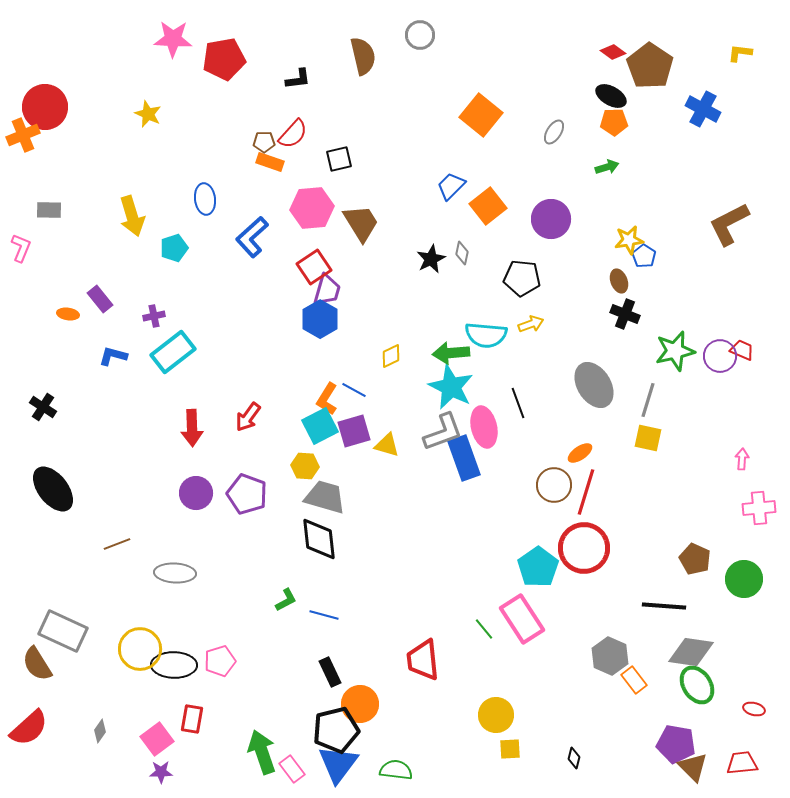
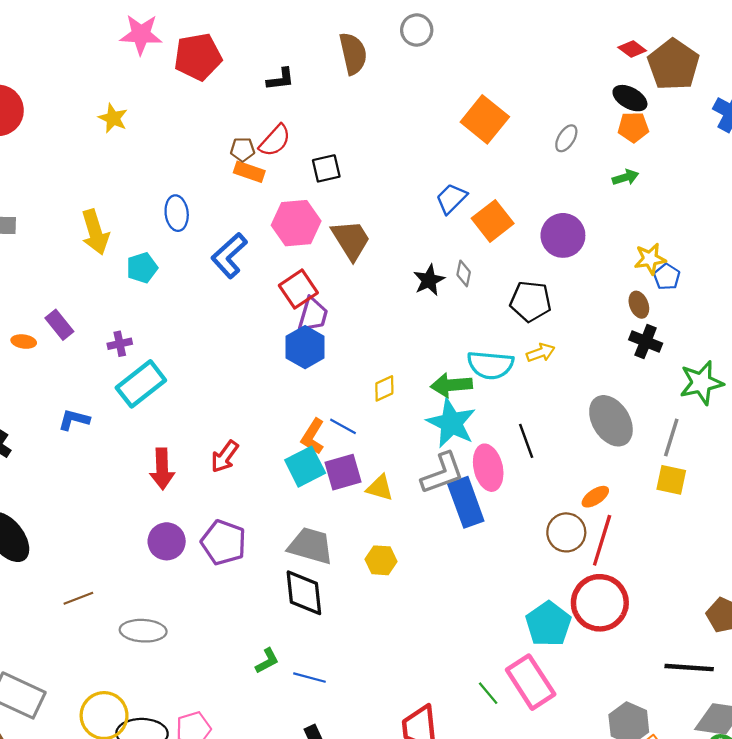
blue L-shape: (113, 356) -> (74, 420), moved
yellow hexagon: (305, 466) -> (381, 560), moved

